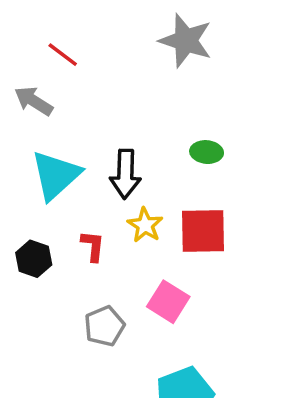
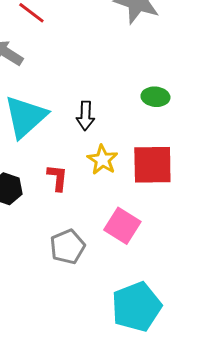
black arrow: (125, 174) -> (85, 116), size x0.7

